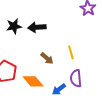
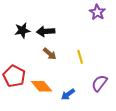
brown arrow: (47, 58) -> (50, 54), moved
purple semicircle: (76, 78) -> (99, 83), moved, turned 42

